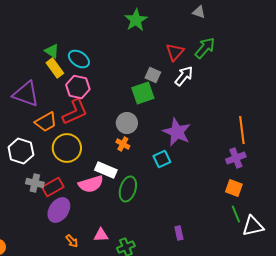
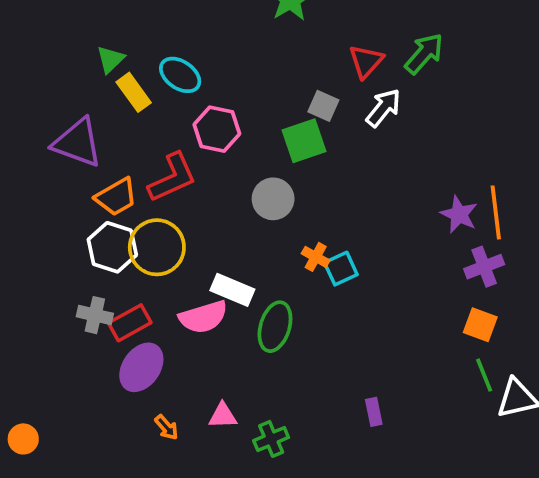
green triangle: (52, 51) -> (110, 59), moved, turned 42
pink hexagon: (78, 87) -> (217, 129), moved
purple star: (177, 132) -> (459, 214), moved, size x0.7
orange cross: (123, 144) -> (316, 257), moved
white hexagon: (21, 151) -> (112, 247), moved

